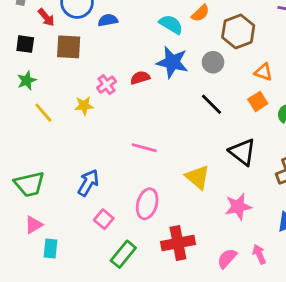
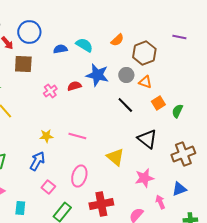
blue semicircle: (108, 20) -> (60, 49), moved
cyan semicircle: (171, 24) -> (84, 45), moved
orange triangle: (263, 72) -> (145, 82), moved
yellow star: (84, 106) -> (46, 136), moved
cyan rectangle: (50, 249) -> (20, 208), moved
pink arrow: (259, 254) -> (160, 202), moved

